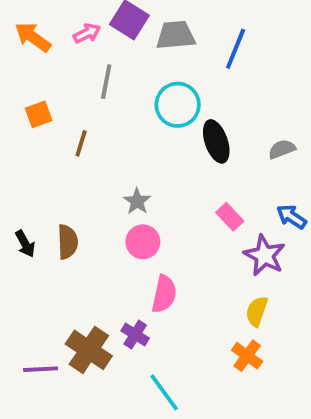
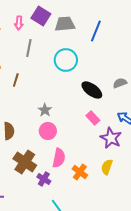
pink arrow: (87, 33) -> (19, 23), turned 120
black ellipse: (216, 141) -> (92, 90), moved, turned -35
brown cross: (89, 350) -> (25, 162), moved
orange cross: (247, 356) -> (80, 172), moved

